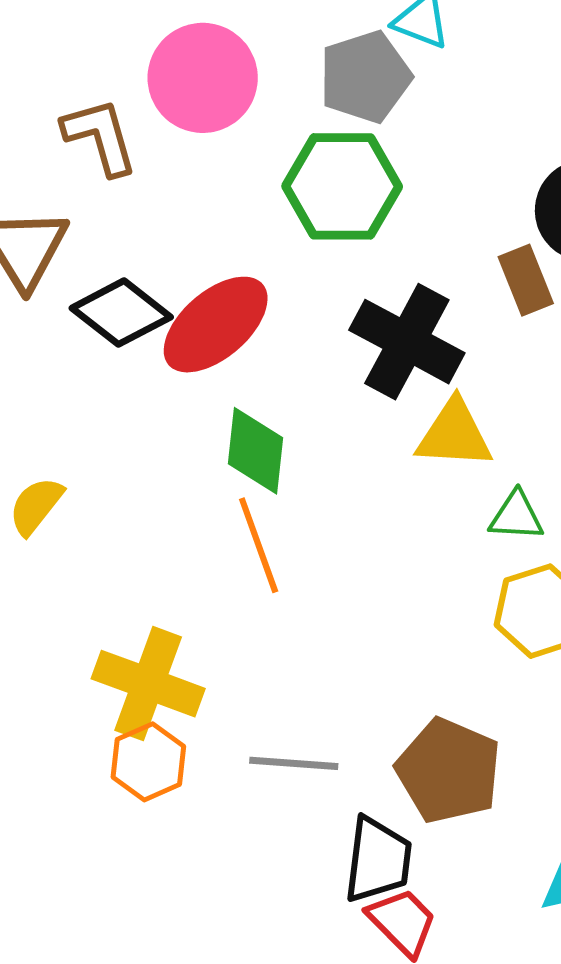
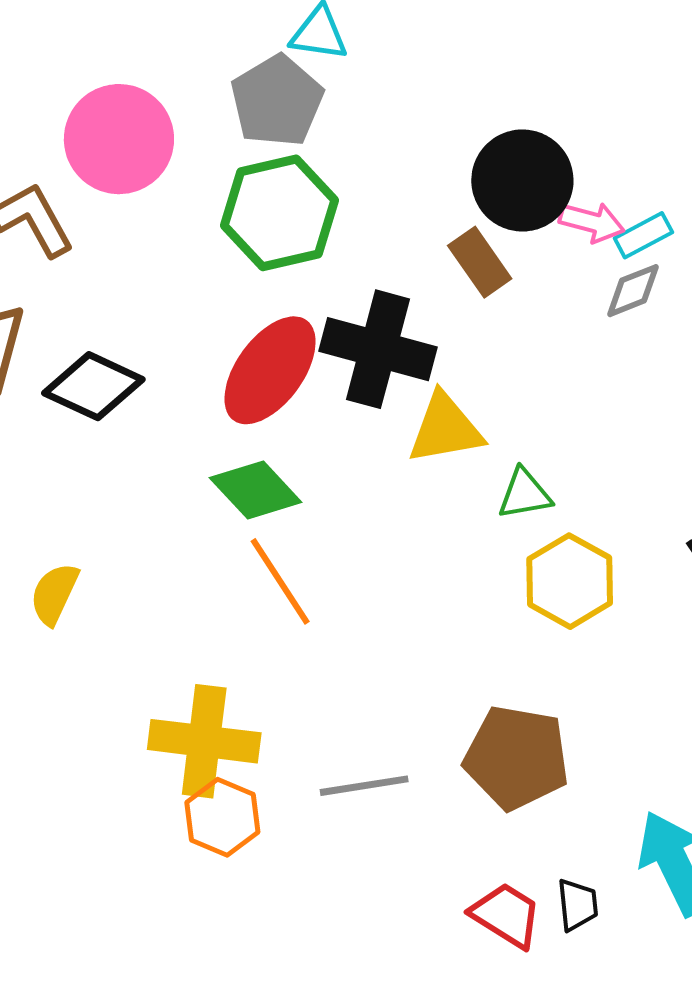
red ellipse: (216, 325) -> (270, 370), moved
green diamond: (255, 451) -> (256, 490), turned -36
black trapezoid: (378, 860) -> (577, 905), moved, size x0.6

